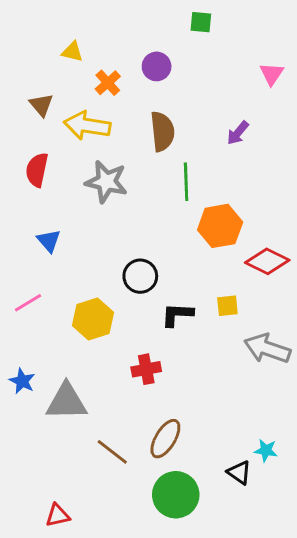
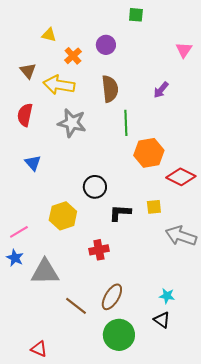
pink line: (28, 303) -> (19, 232), moved
cyan star: (266, 450) -> (167, 296), moved
red triangle: (58, 515) -> (39, 349), turned 36

